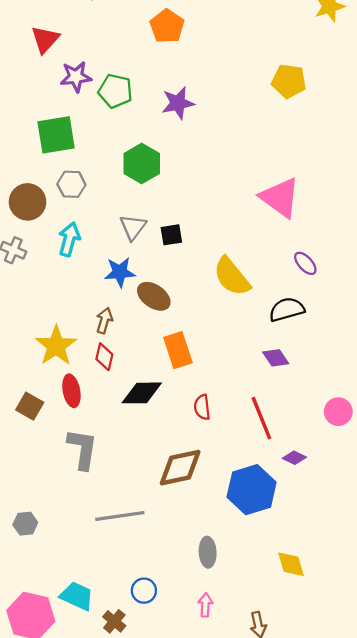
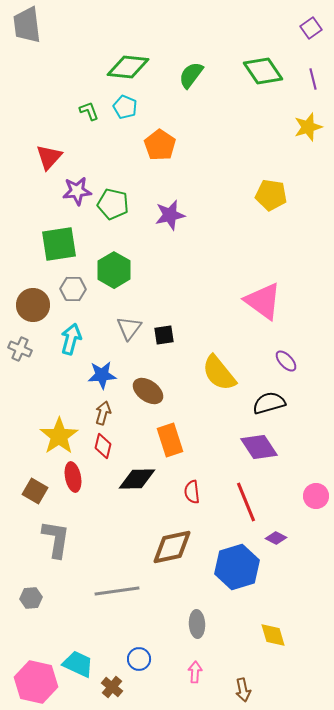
green hexagon: (142, 163) -> (114, 270), moved
blue star: (120, 272) -> (102, 375), moved
purple diamond: (276, 358) -> (259, 447), size x1.5
gray L-shape: (82, 449) -> (56, 539), moved

